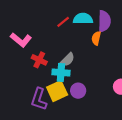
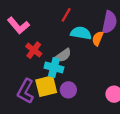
cyan semicircle: (83, 19) -> (81, 33), moved
red line: (63, 22) -> (66, 15), turned -32

